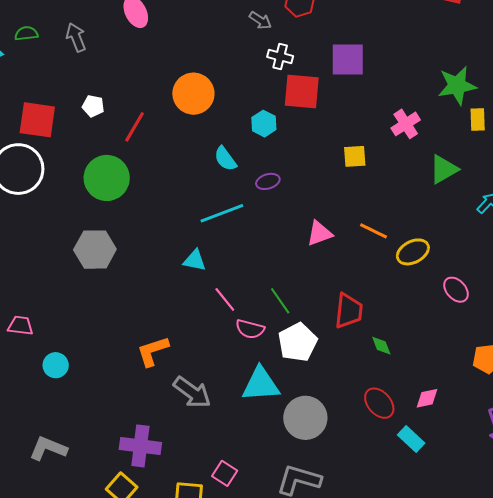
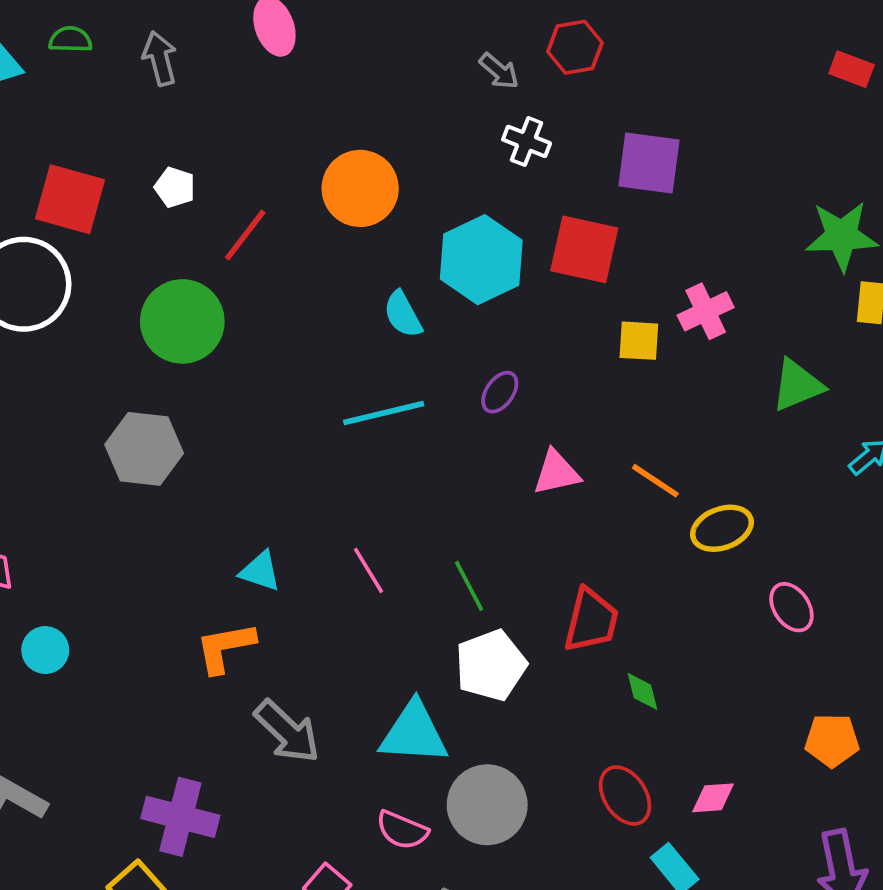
red square: (302, 91) -> (584, 249), moved
cyan hexagon: (264, 124) -> (481, 260), size x1.8
pink cross: (406, 124) -> (706, 311), moved
purple ellipse: (268, 181) -> (500, 392), moved, turned -45
cyan triangle: (195, 260) -> (260, 571), moved
pink semicircle: (250, 329) -> (402, 830), moved

